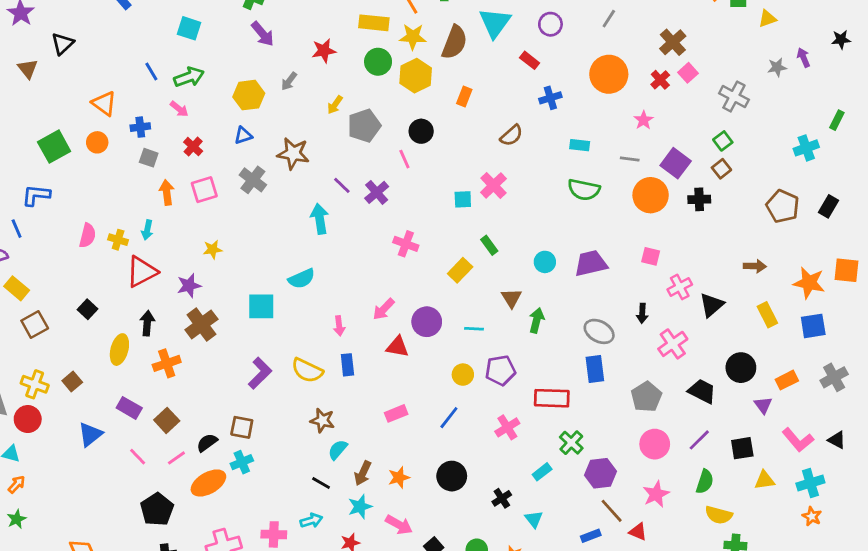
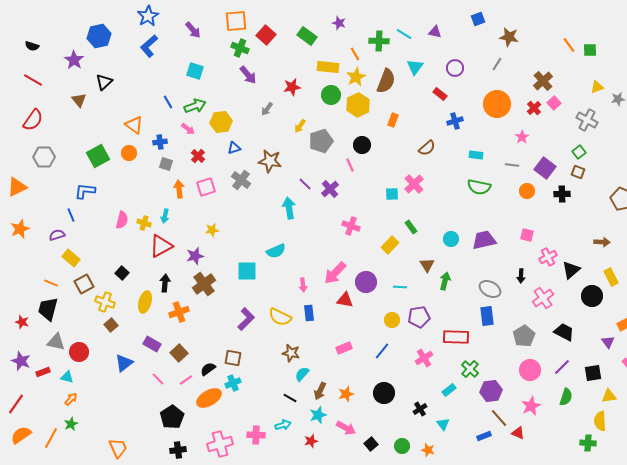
yellow triangle: (767, 19) -> (597, 87), moved
cyan triangle: (495, 23) -> (415, 67), size x0.7
yellow star: (413, 37) -> (356, 77), turned -30
yellow hexagon: (249, 95) -> (221, 122), moved
brown square: (721, 169) -> (578, 172), turned -32
orange circle: (651, 195) -> (527, 191), size x0.6
pink arrow: (384, 309) -> (335, 273), size x1.4
black circle: (741, 368) -> (592, 296), moved
yellow cross: (35, 384) -> (105, 302), moved
yellow semicircle: (719, 515) -> (600, 421), moved, turned 72

